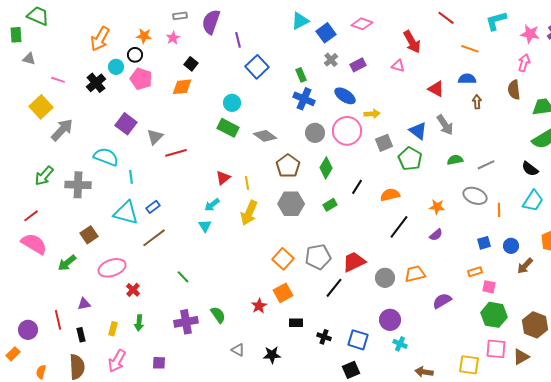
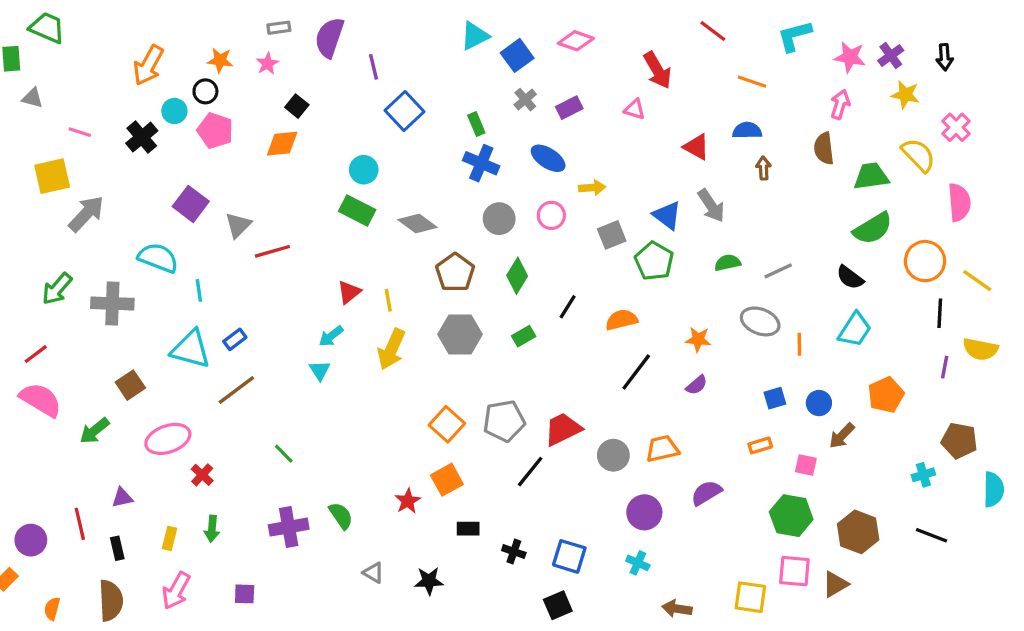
yellow square: (41, 107) -> (52, 176), turned 30
pink circle: (347, 131) -> (551, 215), size x0.6
pink square: (489, 287) -> (806, 465), moved
purple circle: (390, 320) -> (644, 512), moved

